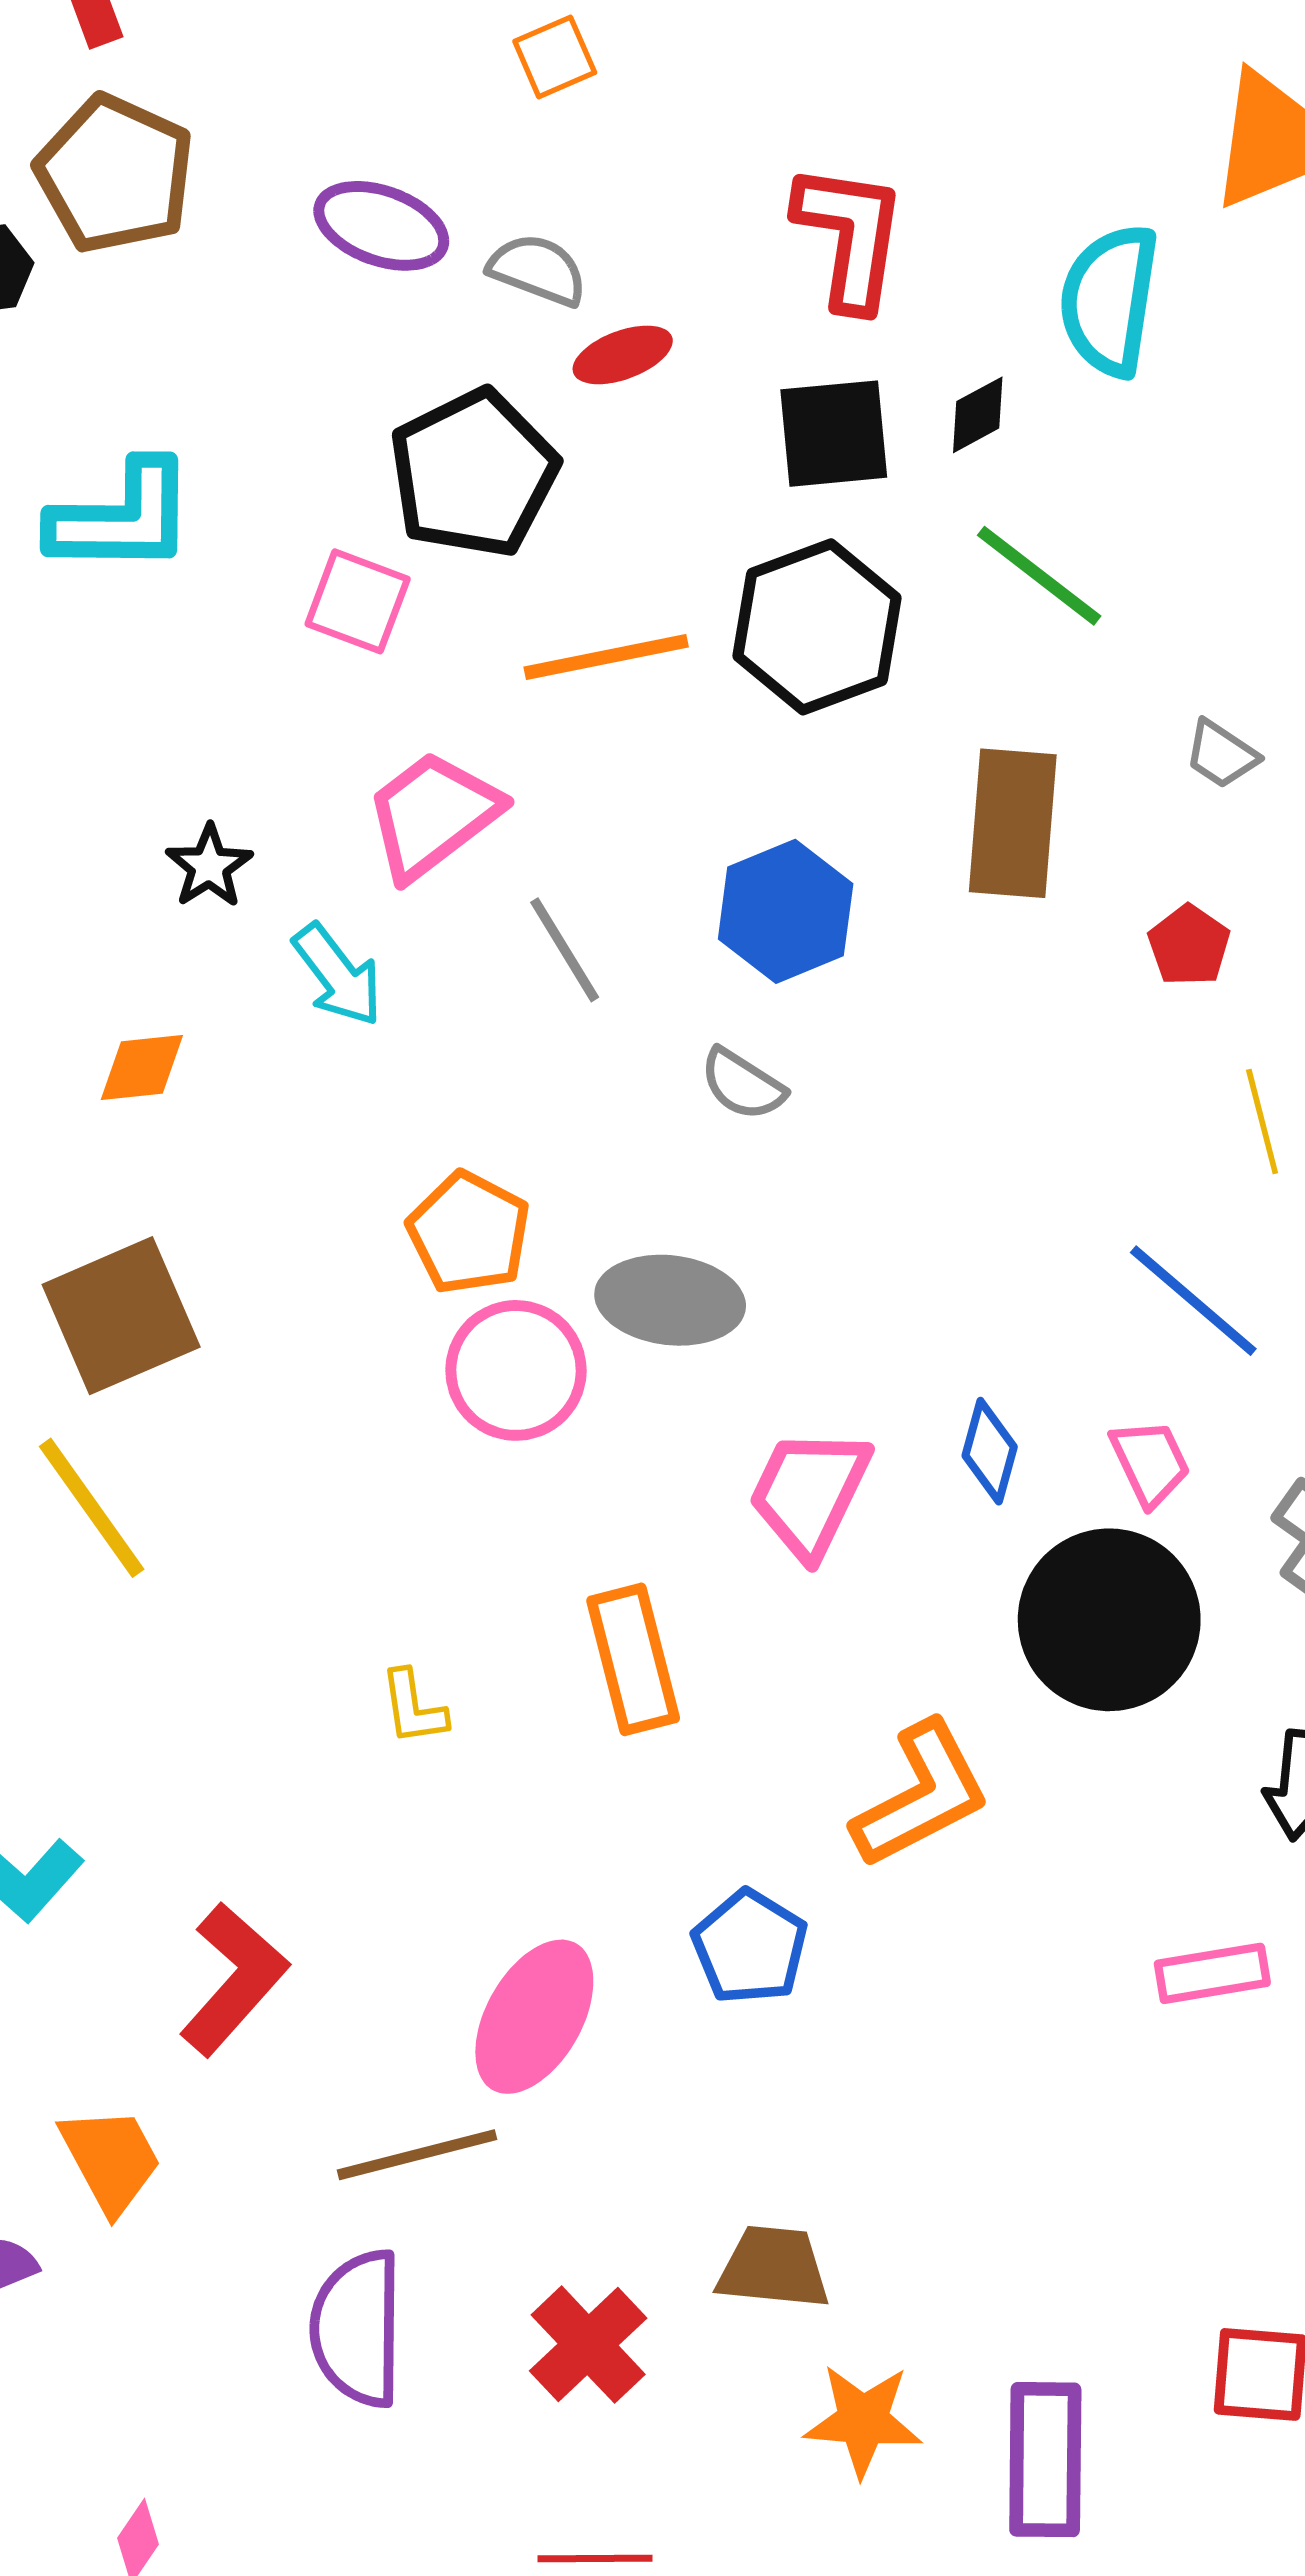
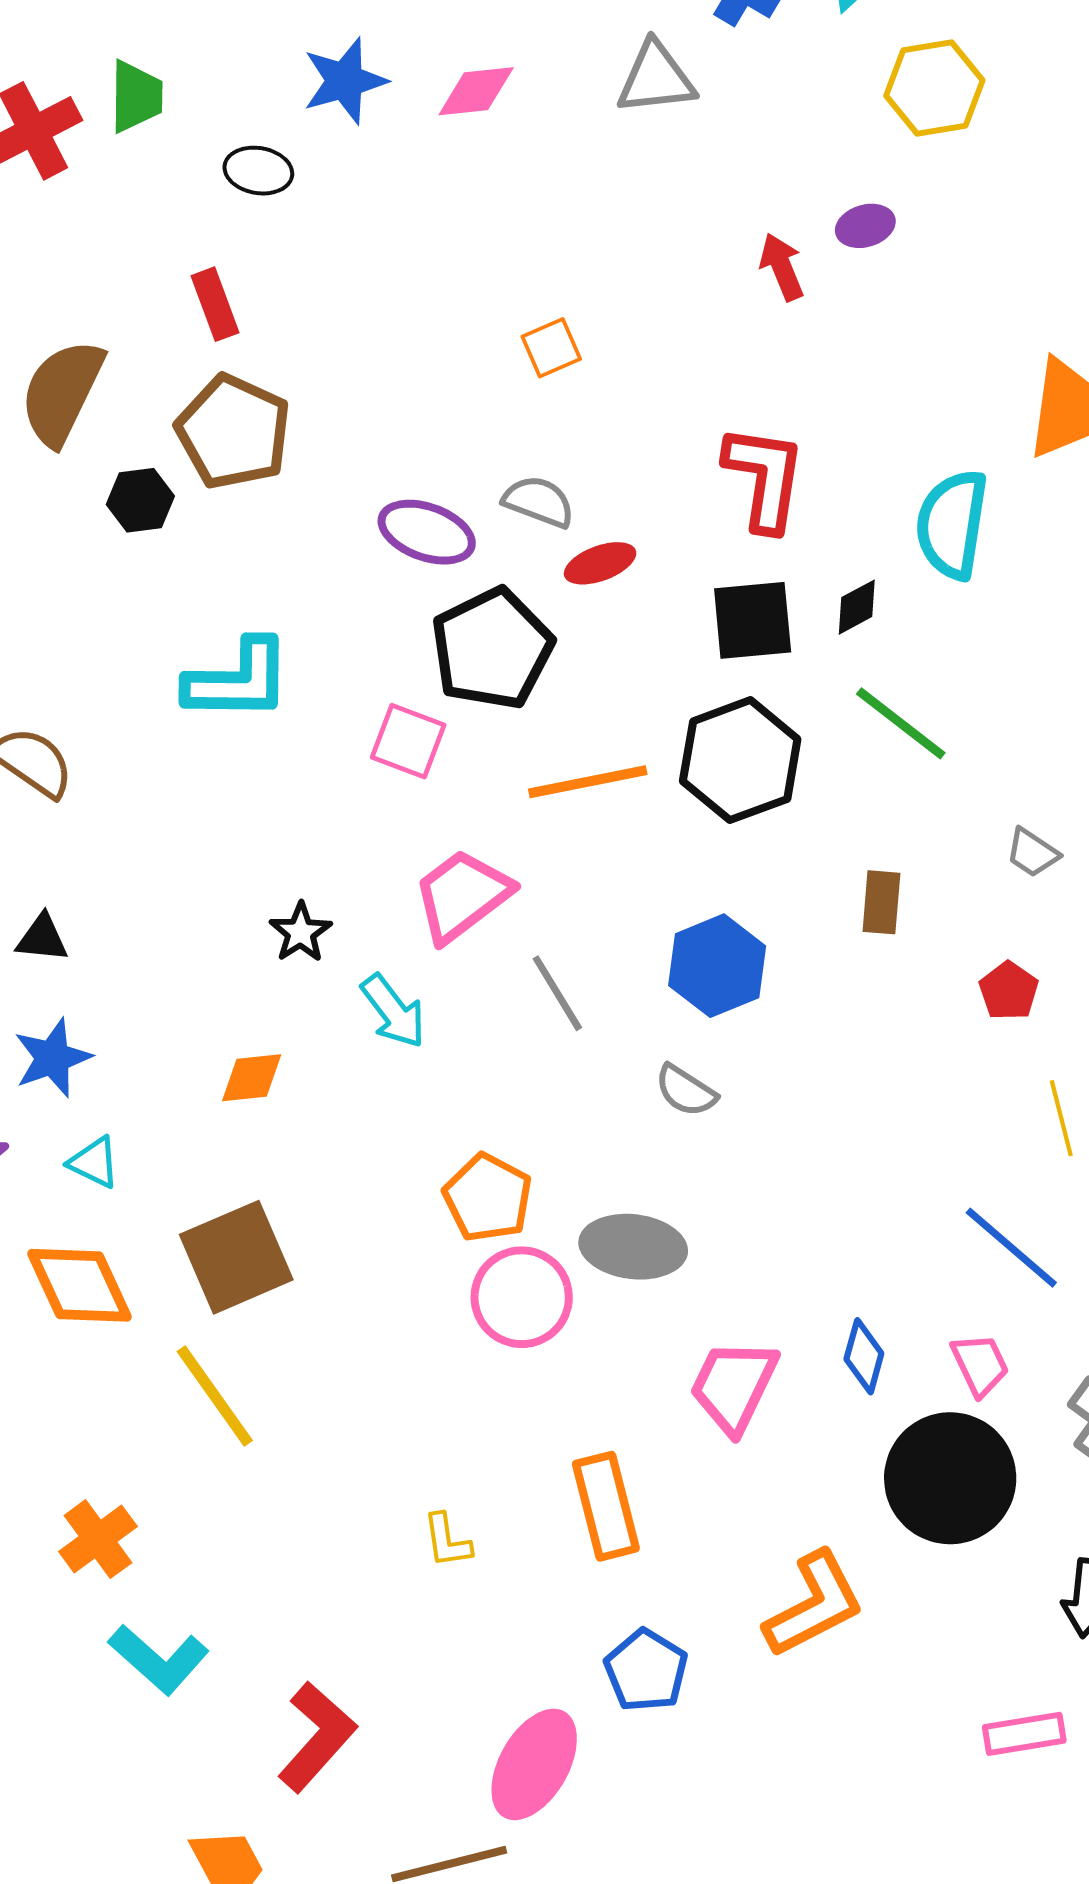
purple ellipse: (381, 226) -> (427, 532), moved
brown rectangle: (1013, 823) -> (881, 902), size x0.6
blue pentagon: (750, 1947) -> (646, 1670), moved

